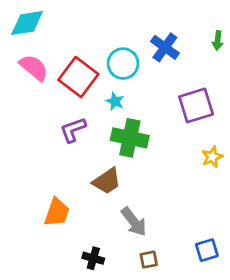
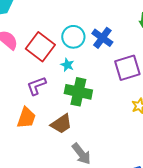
blue cross: (165, 47) -> (102, 38), moved
orange trapezoid: (57, 212) -> (26, 118), moved

